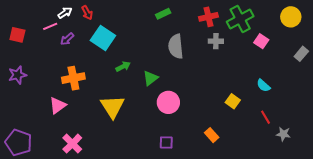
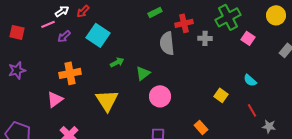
red arrow: (87, 13) -> (83, 11), turned 72
red cross: (208, 17) -> (184, 23), moved

